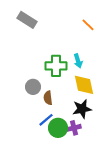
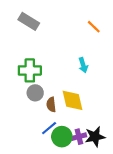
green cross: (56, 66) -> (30, 70), moved
yellow diamond: (84, 85) -> (73, 100), moved
black star: (82, 109) -> (95, 137), moved

